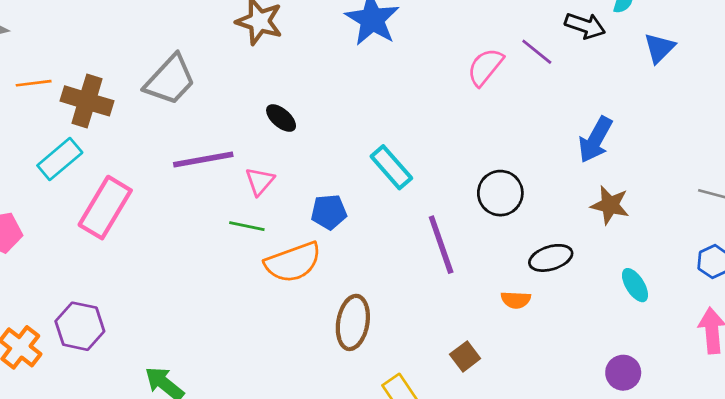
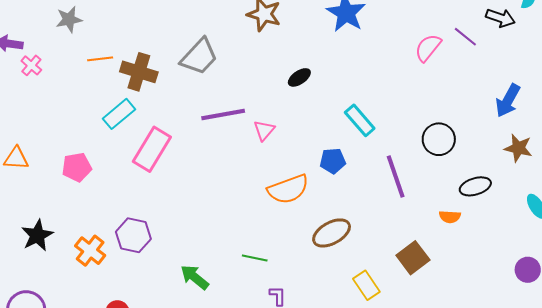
black ellipse: (281, 118) -> (299, 77), moved, turned -75
blue pentagon: (329, 212) -> (333, 161), moved
green line: (247, 226) -> (255, 258), moved
brown ellipse: (353, 322) -> (332, 233), turned 51
brown square: (465, 356) -> (413, 258), size x1.5

